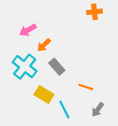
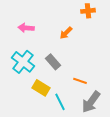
pink arrow: (28, 30) -> (26, 28), turned 35
orange arrow: (44, 45) -> (66, 33), moved
gray arrow: (98, 110) -> (91, 102), size x1.6

